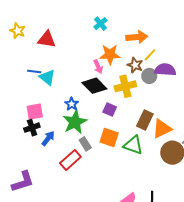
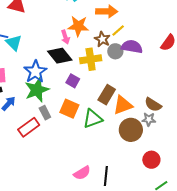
blue star: (72, 104) -> (35, 72), size x1.6
green triangle: (133, 145) -> (93, 119), turned -45

